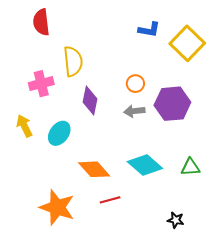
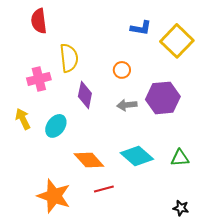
orange circle: (135, 84) -> (122, 70), moved
black star: (176, 220) -> (181, 208), moved

